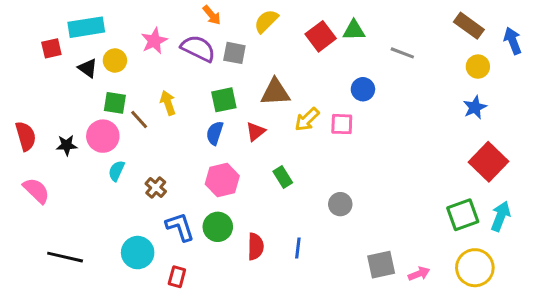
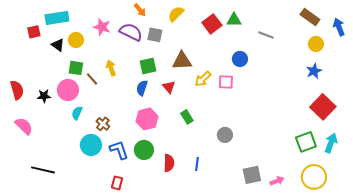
pink star: (154, 41) -> (102, 27), turned -30
red triangle: (256, 132) -> (169, 87), turned -32
cyan circle: (138, 253) -> (91, 145), moved

